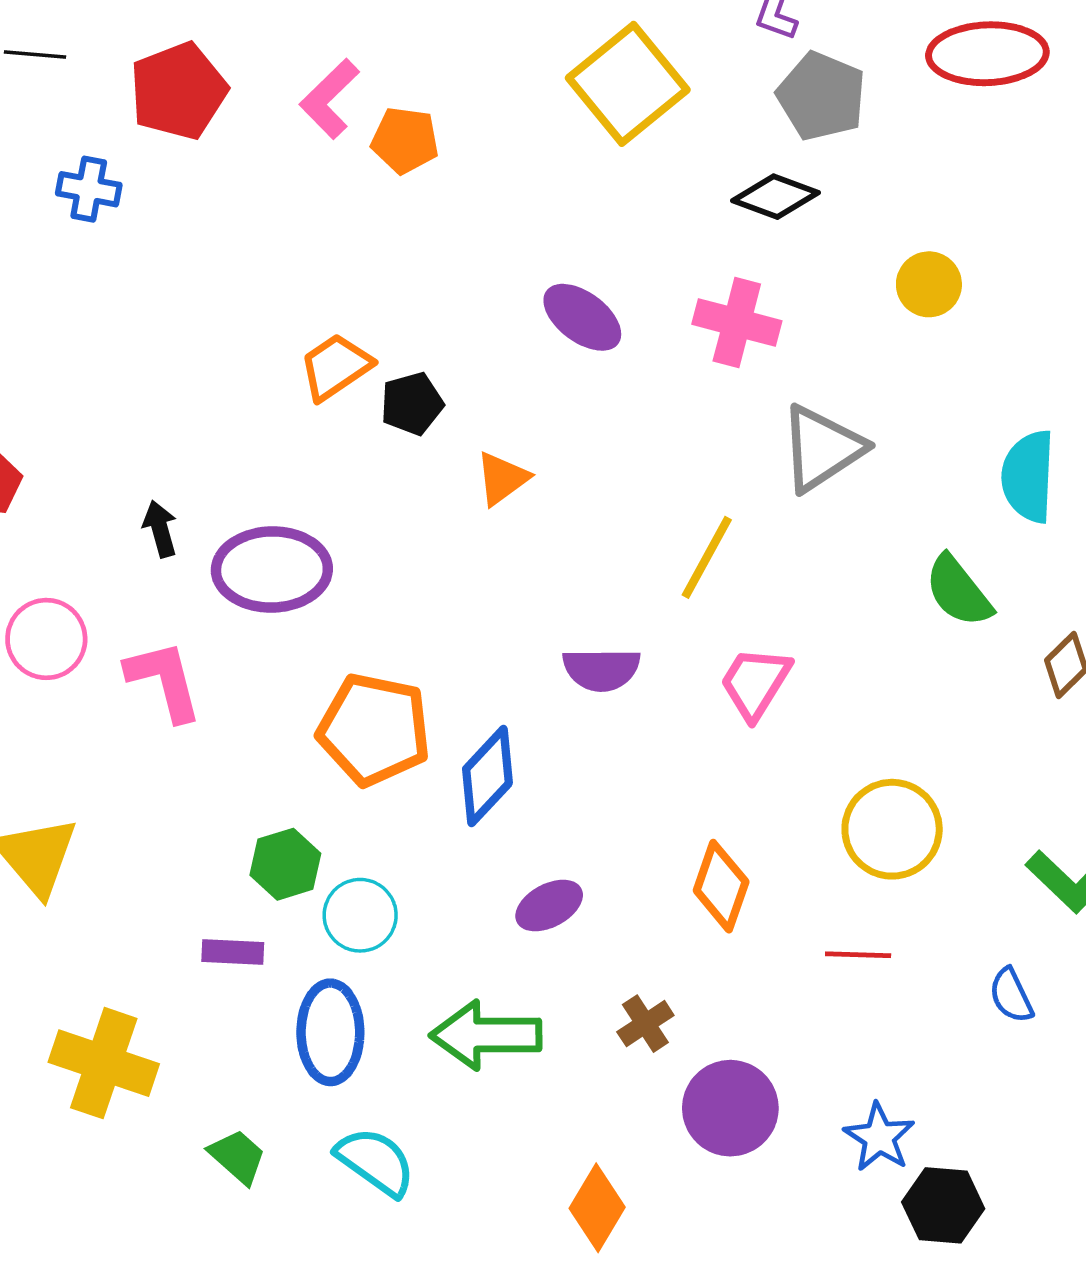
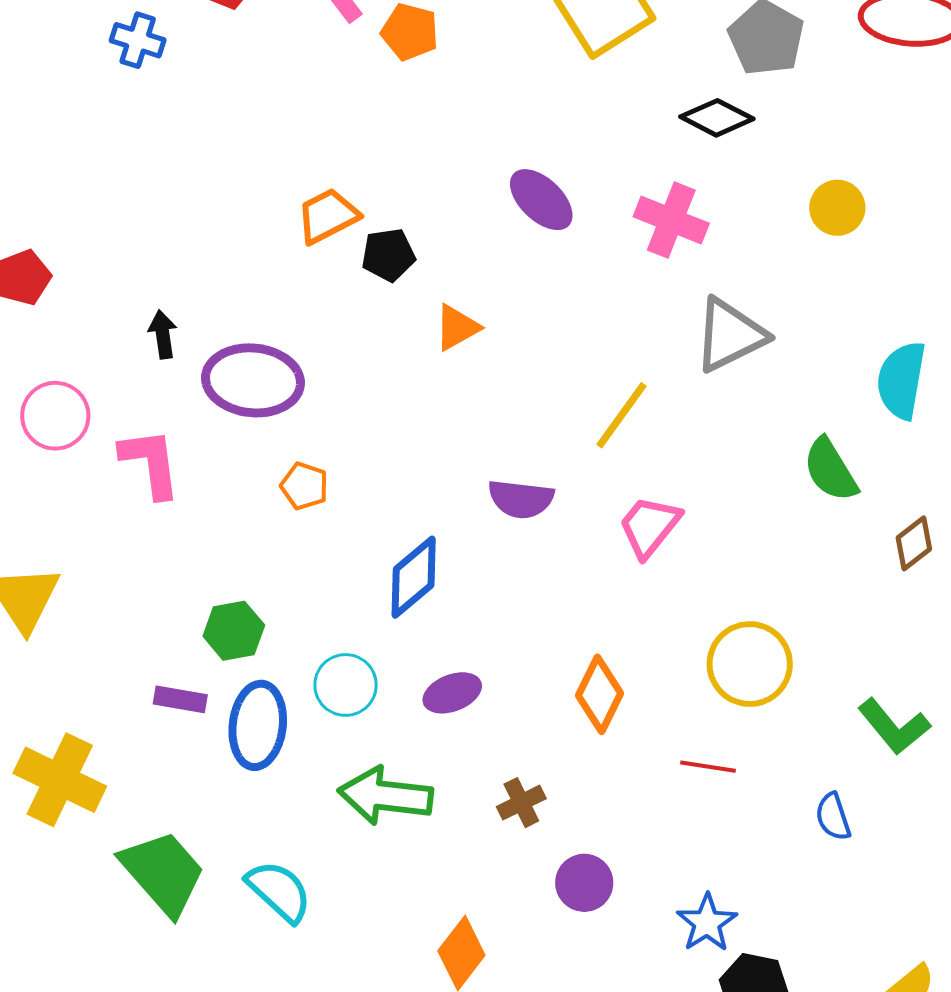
orange pentagon: (374, 730) -> (304, 486), moved, size x0.5
cyan circle: (360, 915) -> (346, 685), moved
blue ellipse: (330, 1032) -> (258, 725), moved
purple circle: (730, 1108) -> (584, 883), size x0.7
green trapezoid: (237, 1157) -> (163, 873), size x1.8

